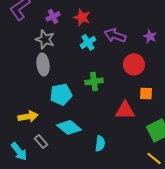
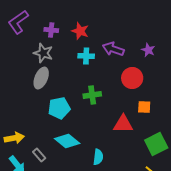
purple cross: (53, 16) -> (51, 30), turned 32
cyan cross: (88, 42) -> (86, 56), turned 35
gray ellipse: (43, 64) -> (41, 78), turned 30
yellow arrow: (28, 116) -> (14, 138), moved

